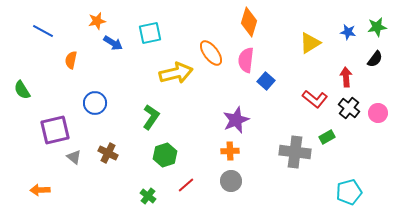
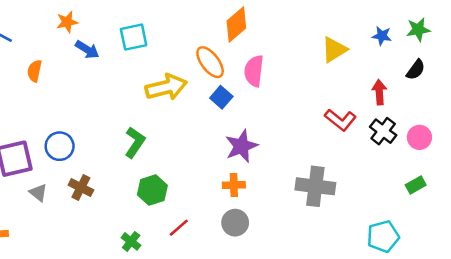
orange diamond: (249, 22) -> (236, 25), moved, turned 32
blue square: (266, 81) -> (221, 97), moved
blue circle: (95, 103) -> (60, 146), moved
green rectangle: (327, 137) -> (416, 185), moved

